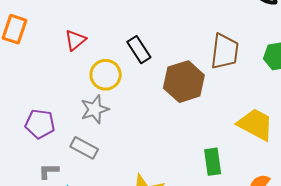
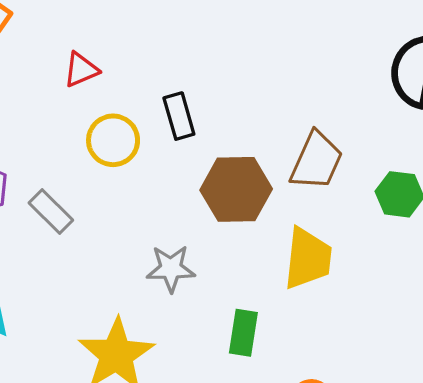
gray star: (95, 109) -> (171, 269), moved
yellow trapezoid: (256, 124) -> (308, 258), moved, turned 51
gray rectangle: (84, 148) -> (51, 211), moved

